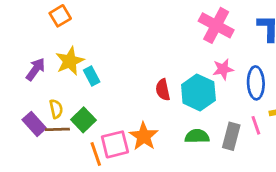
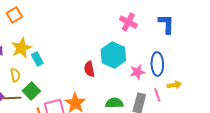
pink cross: (216, 25) -> (128, 22), size x0.7
pink star: (223, 69) -> (137, 72), moved
cyan hexagon: (198, 92) -> (113, 55), moved
yellow semicircle: (56, 109) -> (15, 75), moved

